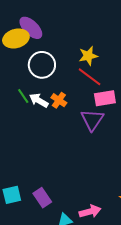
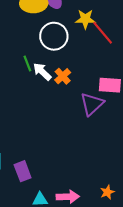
yellow star: (88, 56) -> (85, 19), moved
red line: (90, 77) -> (103, 33), moved

